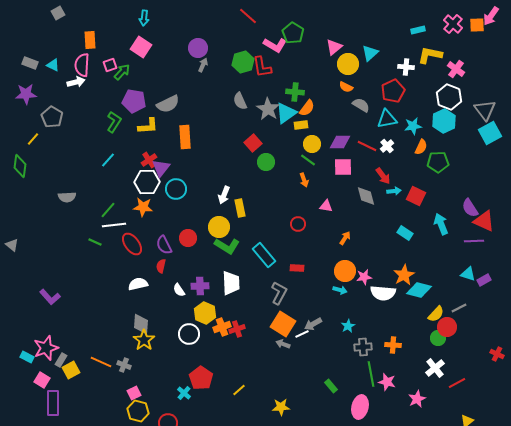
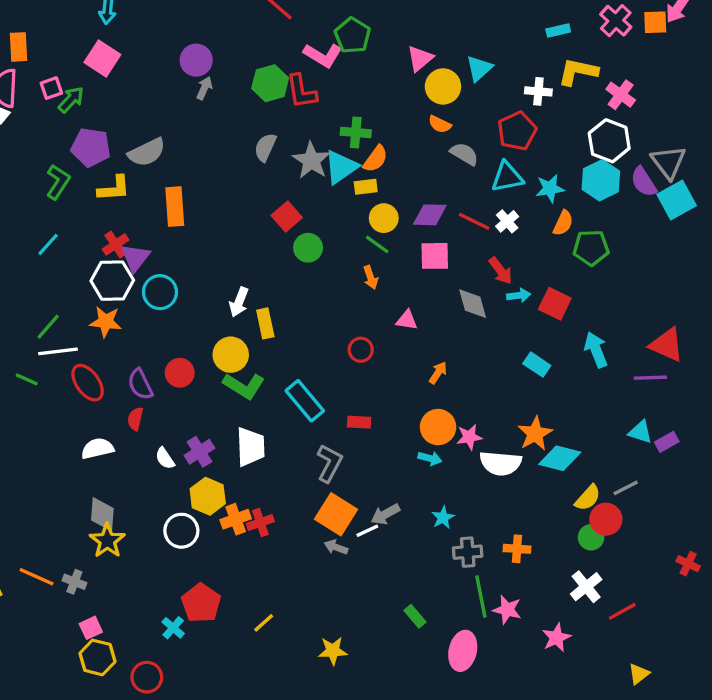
gray semicircle: (240, 101) -> (265, 147), turned 48
purple semicircle: (470, 208) -> (644, 182), moved
purple cross: (200, 286) -> (199, 452), turned -30

